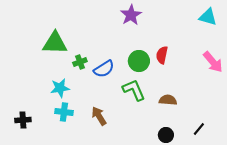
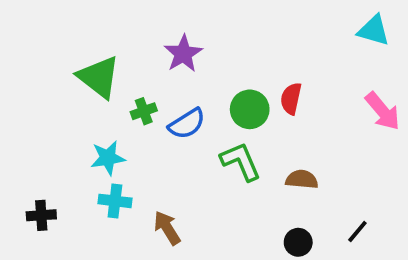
purple star: (131, 15) -> (183, 54), moved
green triangle: (55, 43) -> (99, 77), turned 36
brown arrow: (99, 116) -> (167, 228), moved

